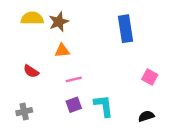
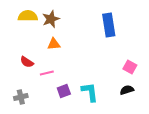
pink line: (74, 79) -> (47, 73), moved
black semicircle: (146, 116) -> (127, 90), moved

